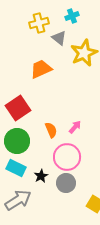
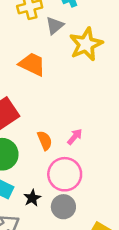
gray triangle: (59, 38) -> (55, 25), turned 42
orange trapezoid: (41, 69) -> (32, 64), turned 50

